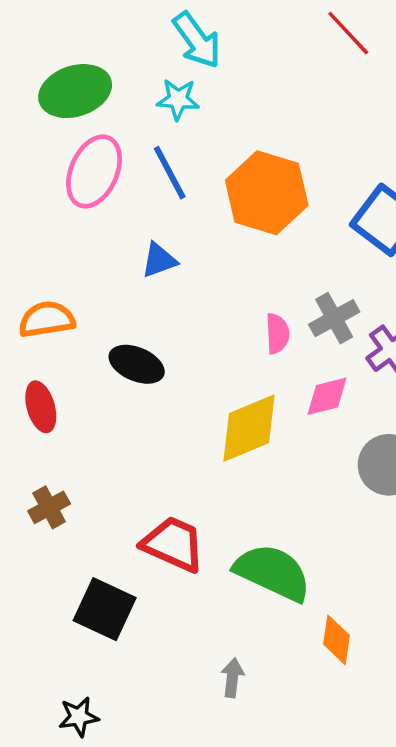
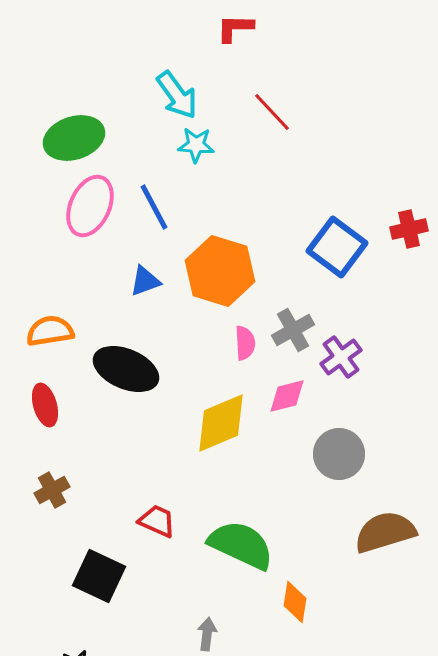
red line: (348, 33) -> (272, 112), moved
cyan star: (178, 99) -> (196, 145), moved
orange hexagon: (267, 193) -> (220, 271), moved
black ellipse: (137, 364) -> (126, 369), size x1.4
red trapezoid: (173, 544) -> (157, 521), size x0.7

